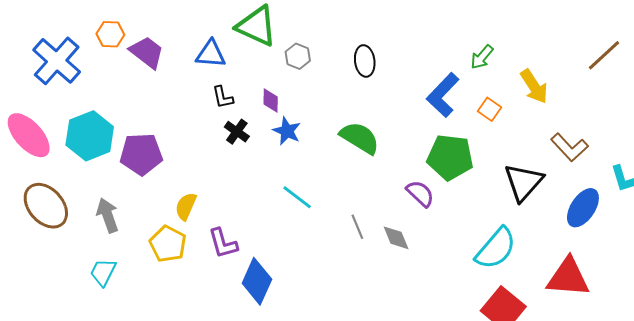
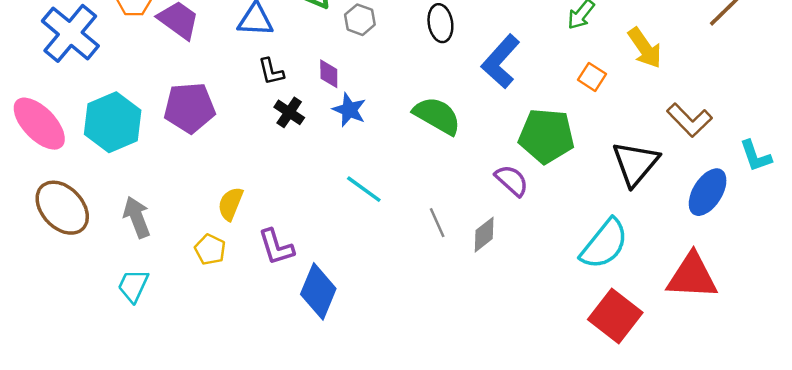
blue L-shape: (443, 95) -> (501, 61), moved
purple pentagon: (141, 154) -> (189, 108), moved
gray diamond: (396, 238) -> (484, 235), turned 76
yellow pentagon: (168, 244) -> (210, 249), size x0.7

